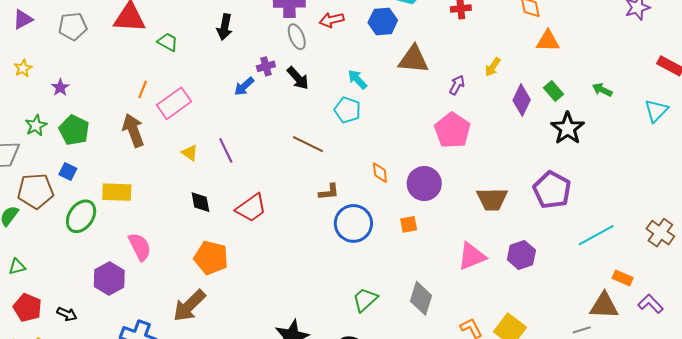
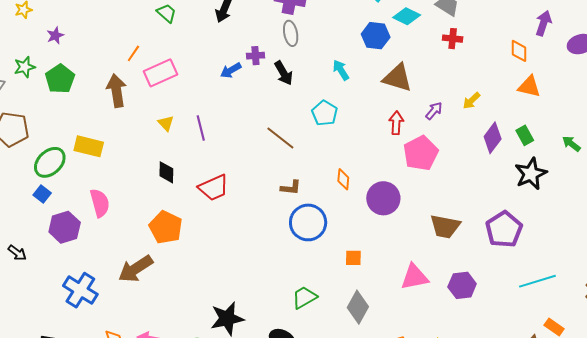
red arrow: (332, 20) -> (396, 123), moved, turned 95
cyan arrow: (357, 79) -> (341, 70), moved
blue square: (68, 172) -> (42, 194), moved
orange square: (409, 224) -> (353, 258), moved

